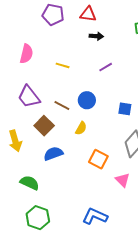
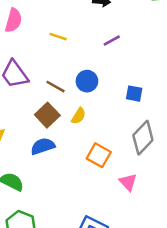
brown square: (44, 126) -> (47, 115), moved

